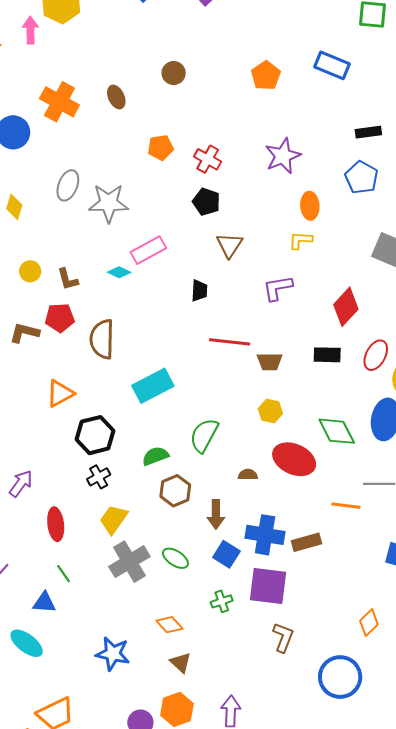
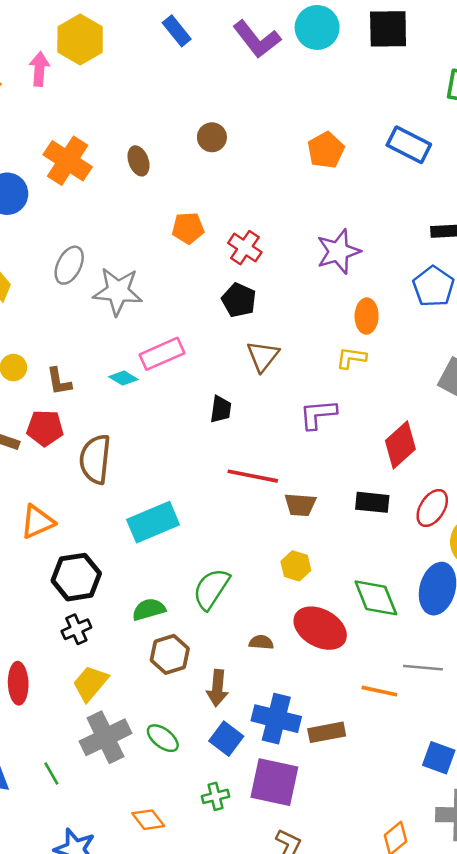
green line: (63, 574) -> (51, 774), moved

